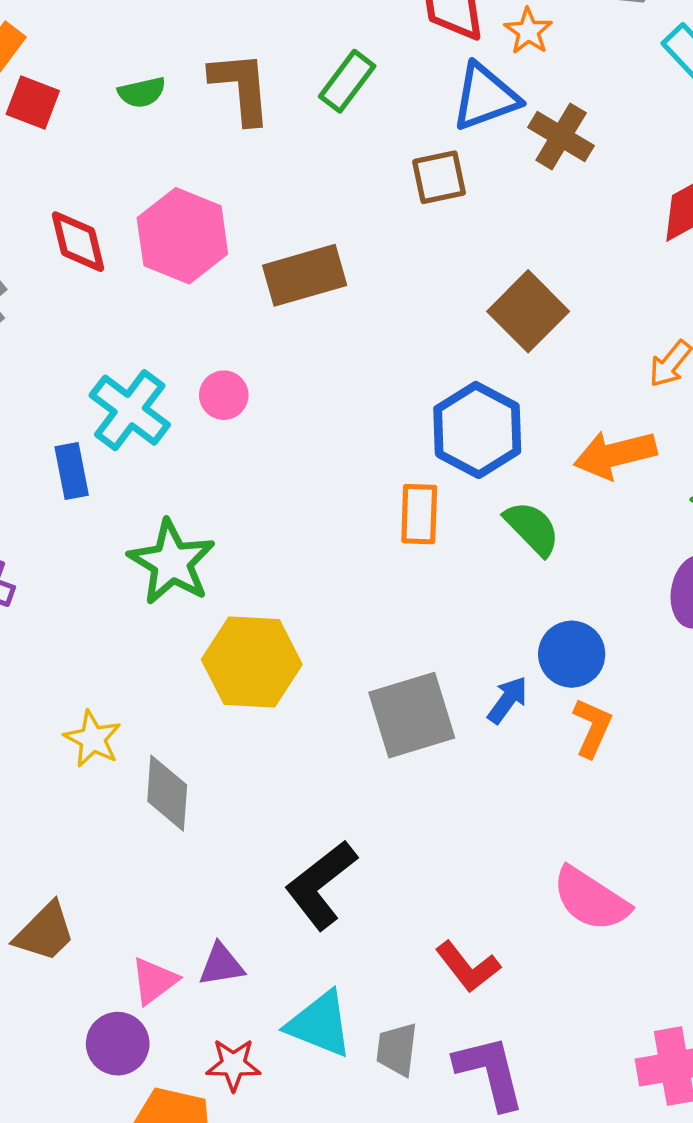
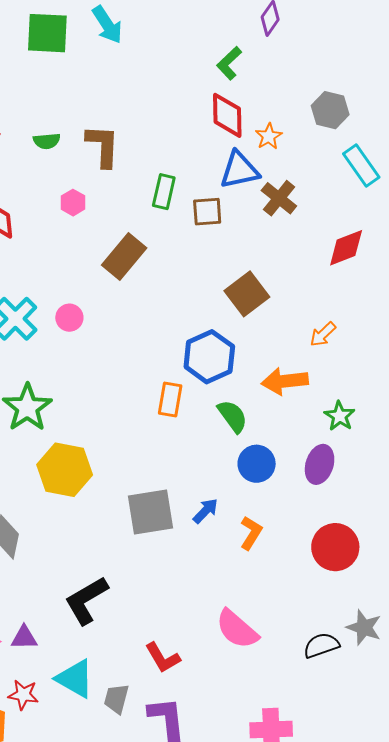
green rectangle: (347, 81) -> (164, 192), moved, turned -32
pink hexagon: (182, 236) -> (73, 203), moved, size x0.5
brown rectangle: (305, 275) -> (124, 256), turned -42
blue circle: (572, 654) -> (257, 464), moved

